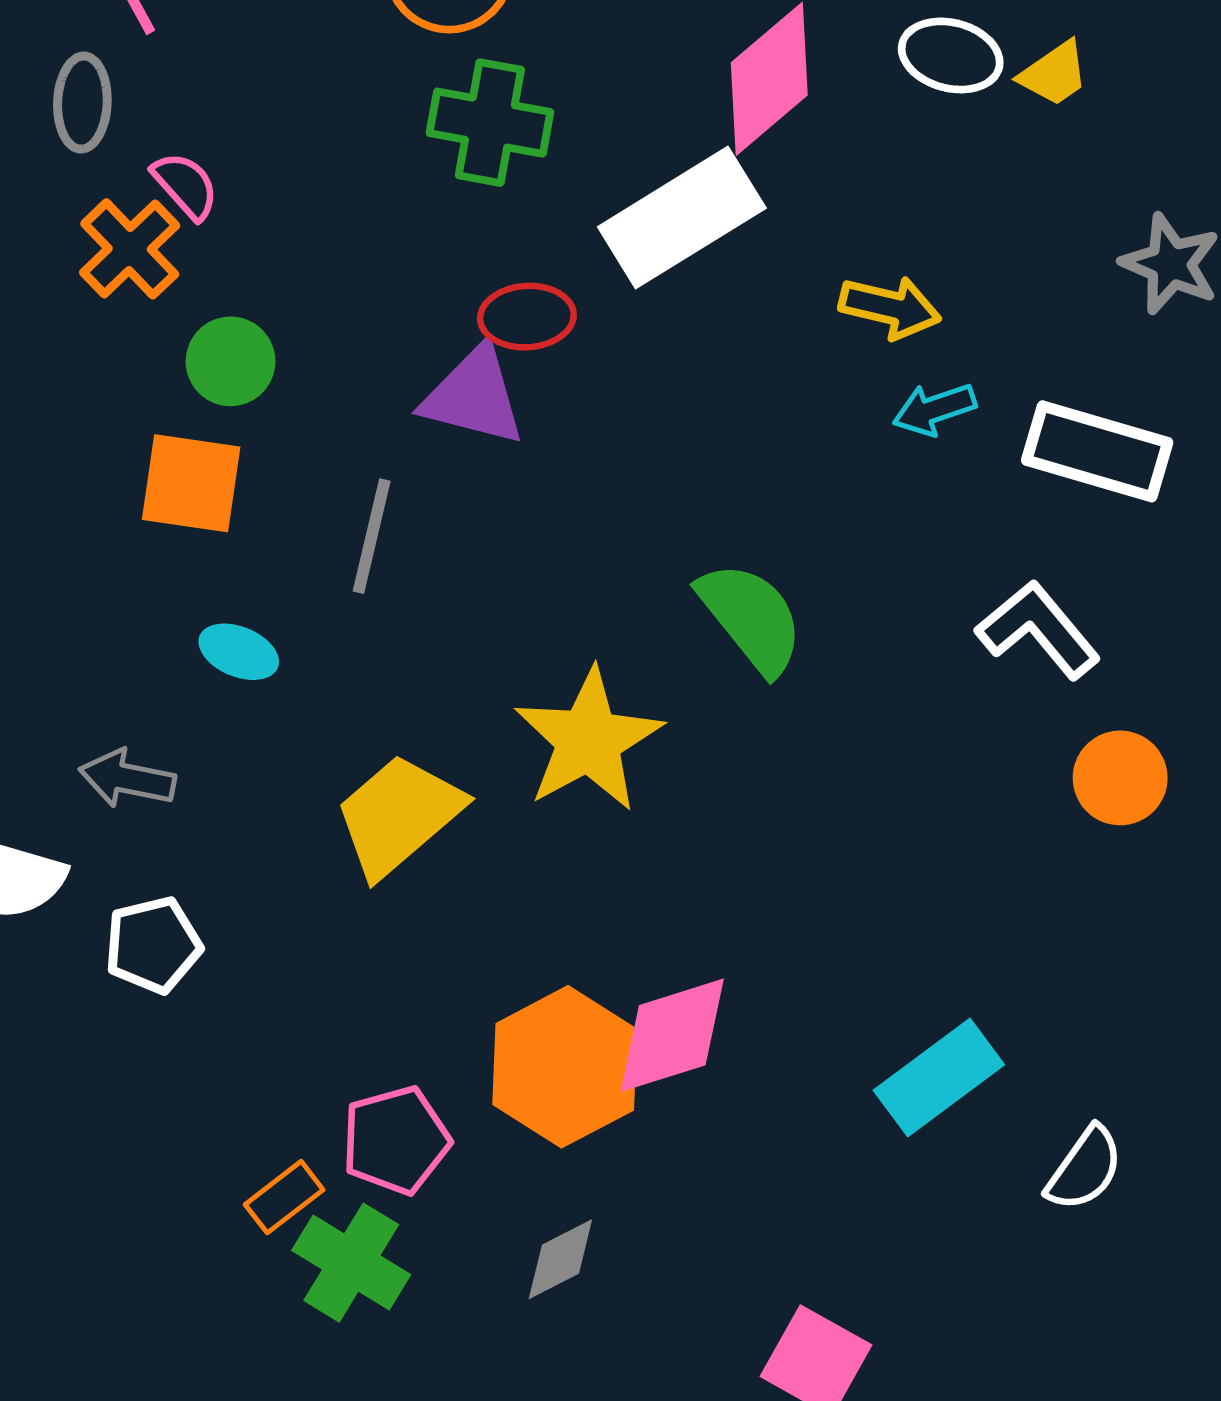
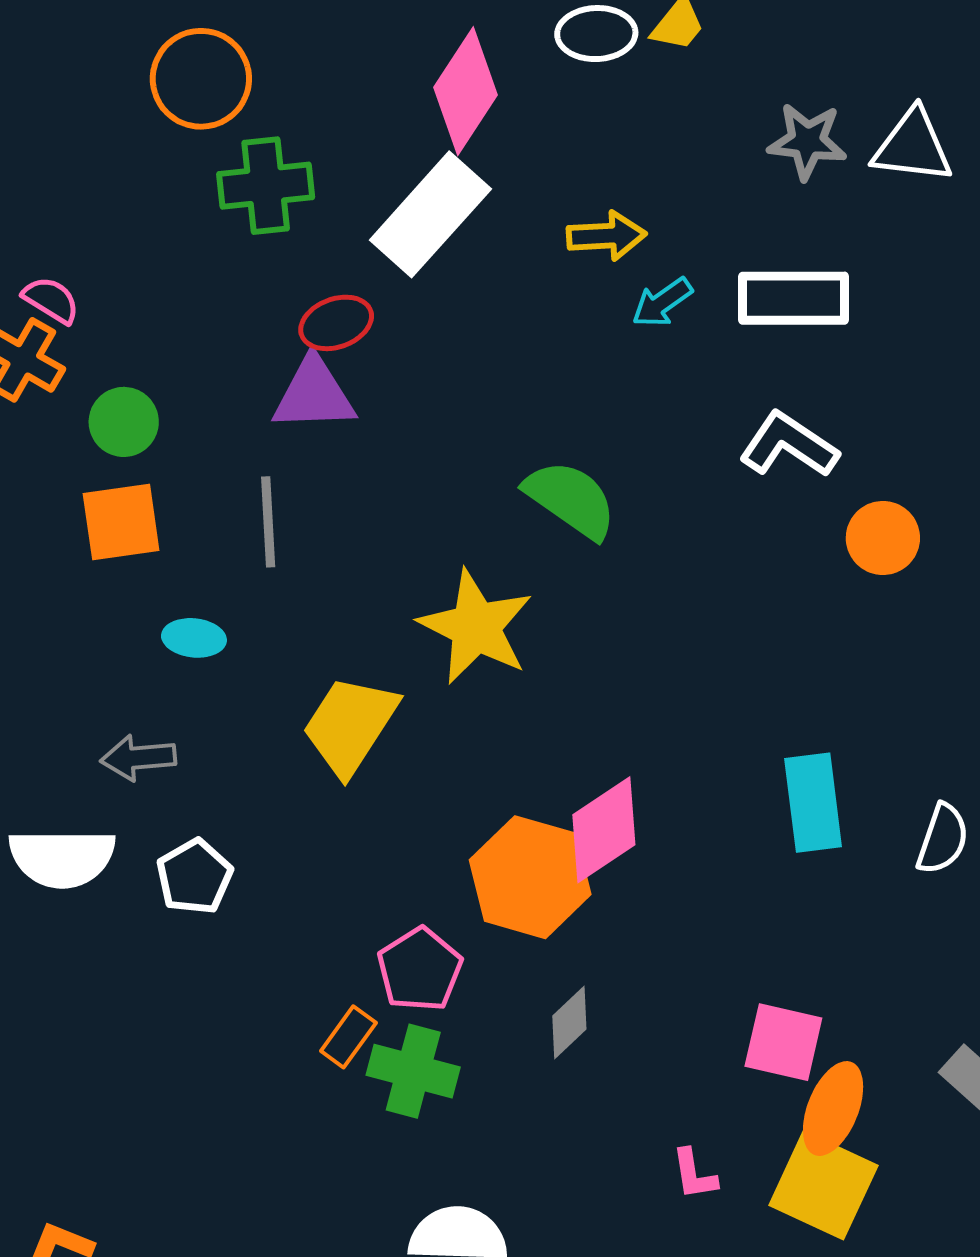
cyan rectangle: (939, 1077) -> (813, 803), turned -44

